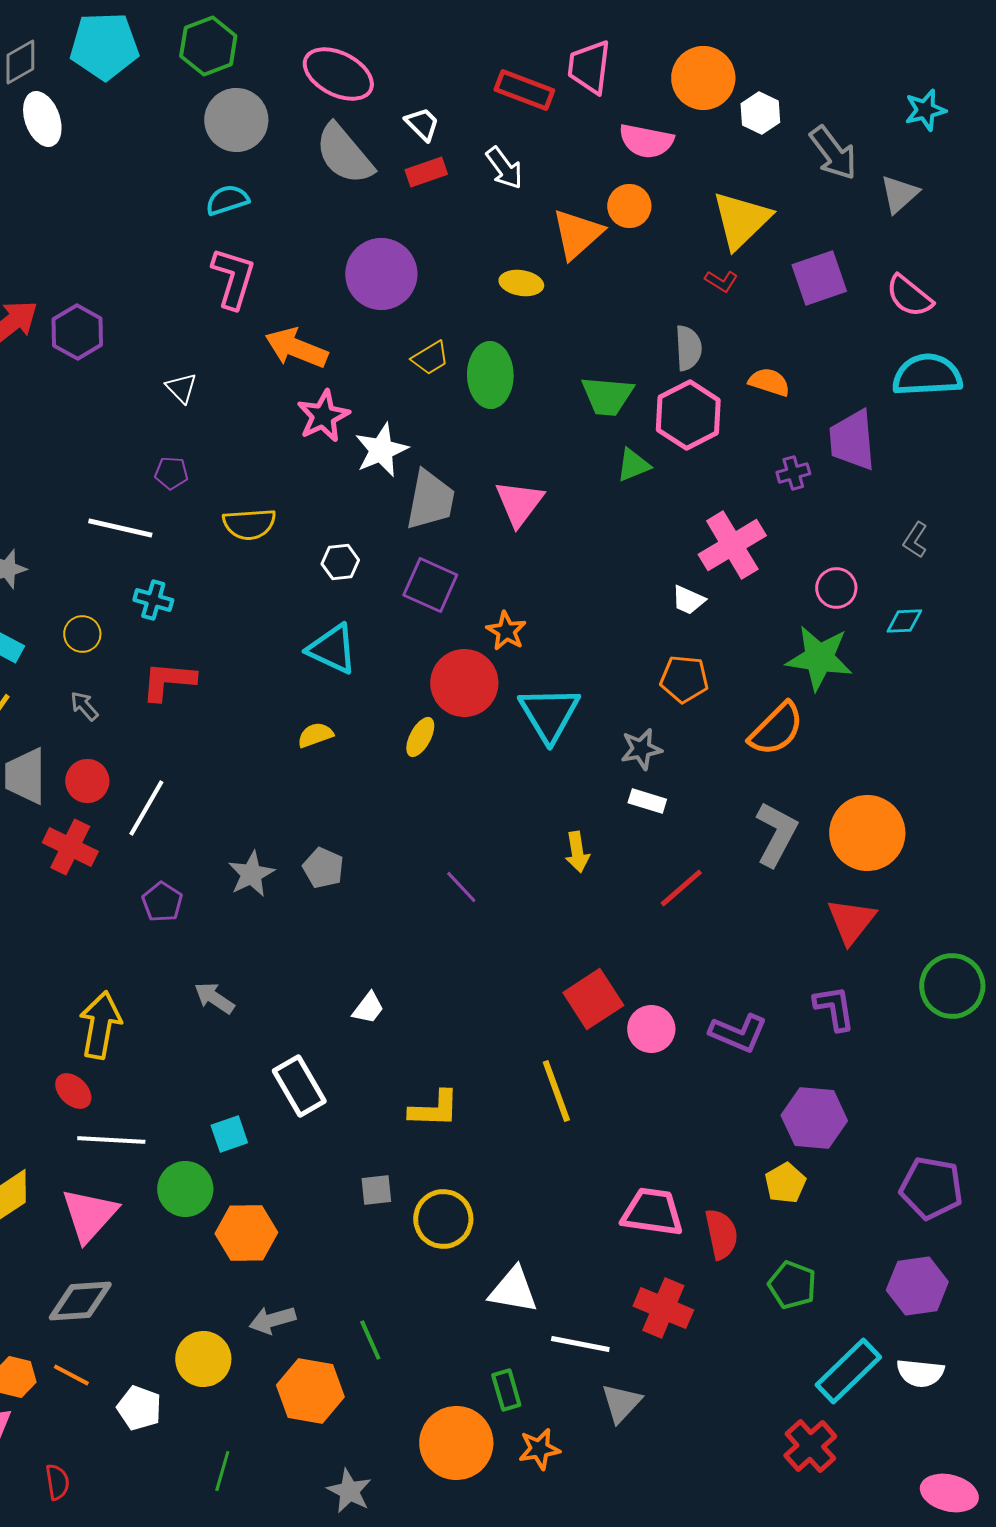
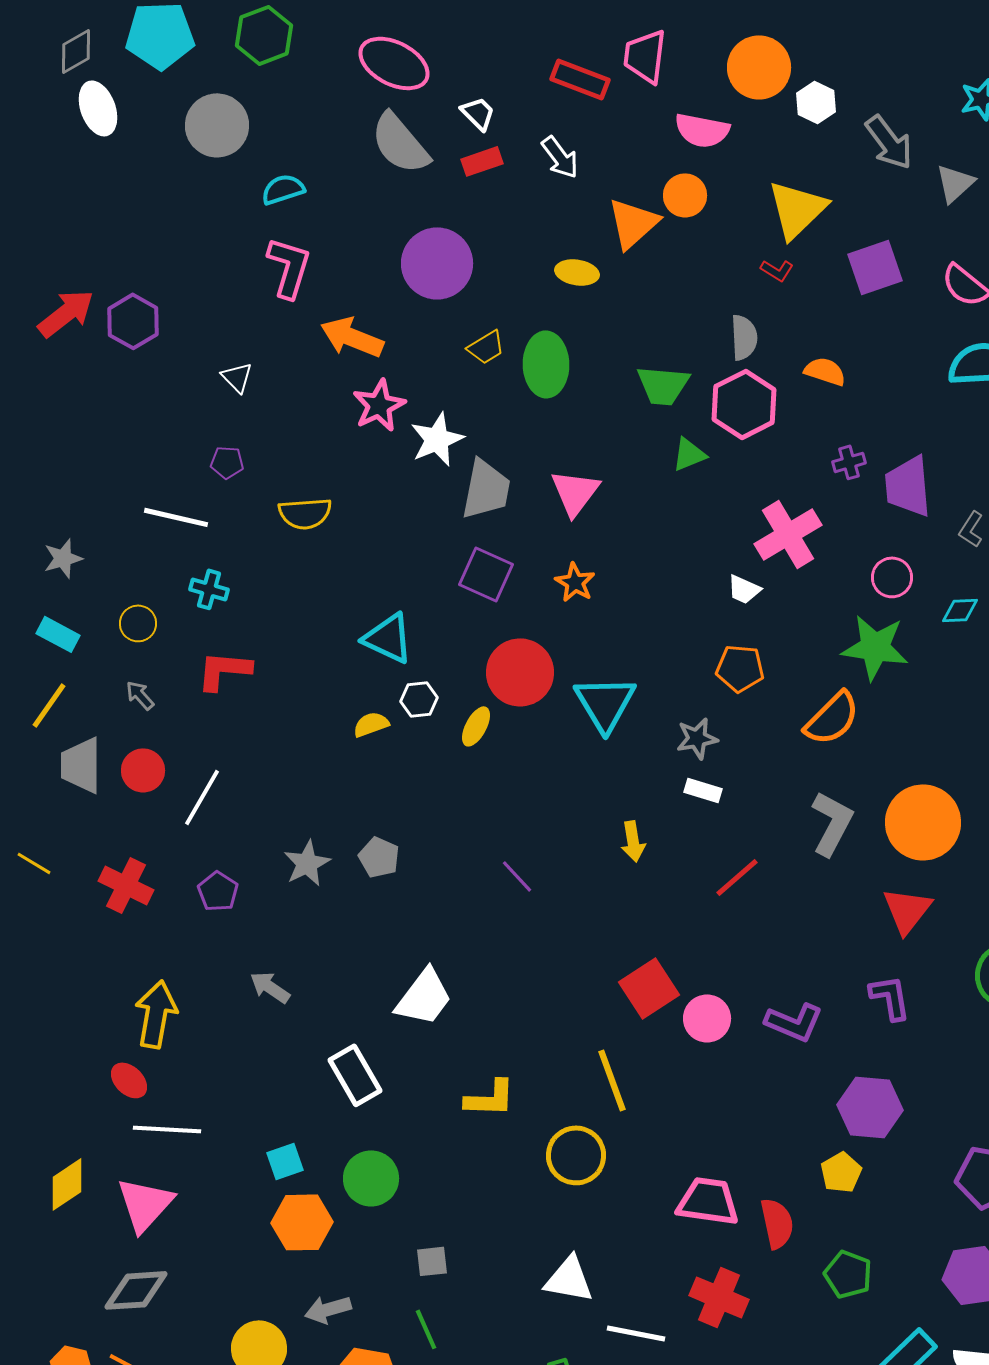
gray circle: (236, 120) -> (217, 125), moved
purple trapezoid: (852, 440) -> (908, 486), moved
white hexagon: (340, 562) -> (419, 699), moved
orange star: (506, 631) -> (575, 582), moved
red cross: (70, 847) -> (126, 885), moved
white trapezoid: (368, 1008) -> (424, 997), size x1.8
cyan square: (229, 1134) -> (285, 1161), moved
green circle: (185, 1189) -> (371, 1178), moved
gray square: (376, 1190) -> (432, 1261), moved
yellow circle: (443, 1219) -> (576, 1155), moved

